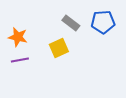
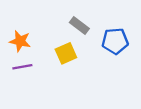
blue pentagon: (103, 22) -> (115, 41), moved

